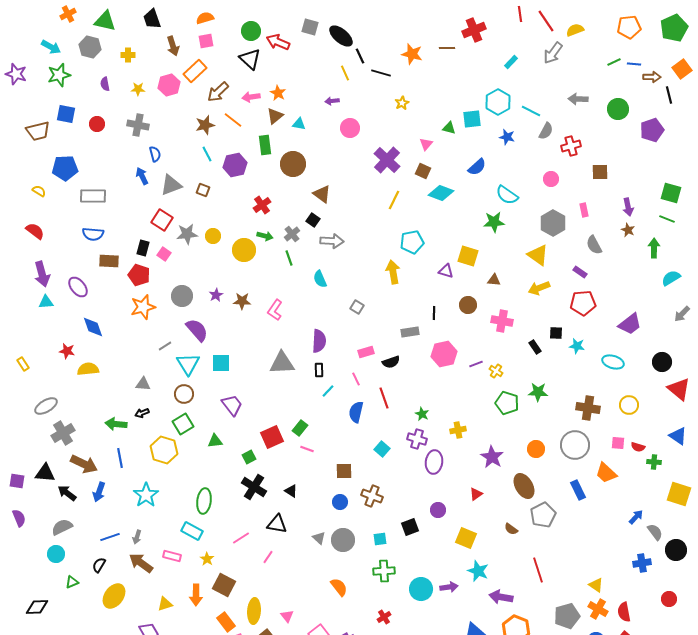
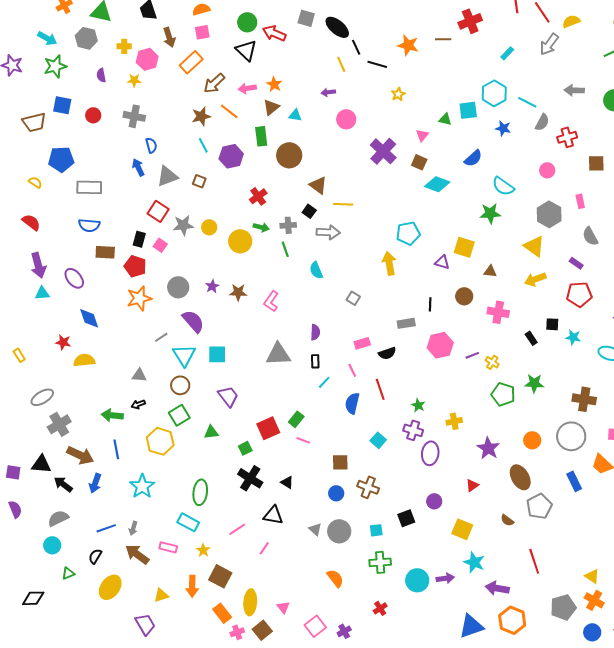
pink hexagon: (169, 85) -> (147, 59), moved
yellow line: (394, 200) -> (343, 204), moved, turned 66
gray cross: (292, 234) -> (288, 225), turned 35
purple semicircle: (319, 341) -> (315, 332), size x0.7

